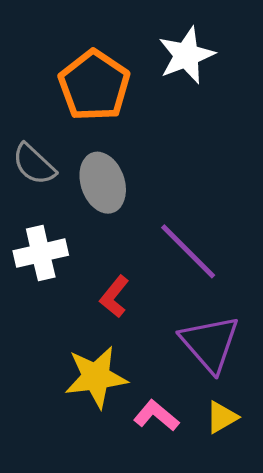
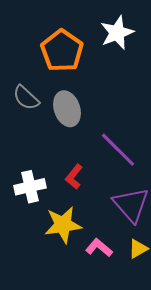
white cross: (41, 253) -> (30, 187), moved

